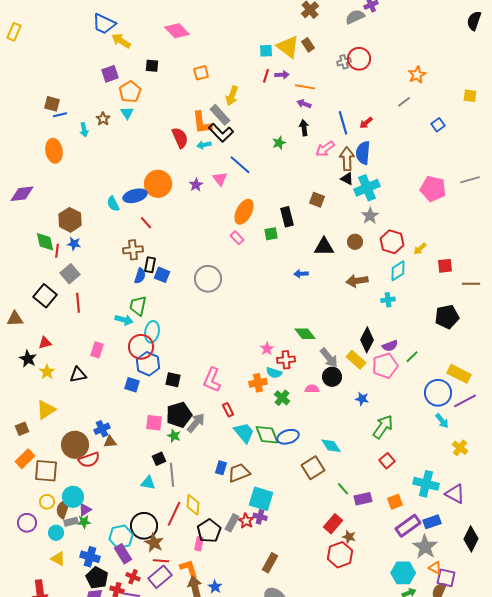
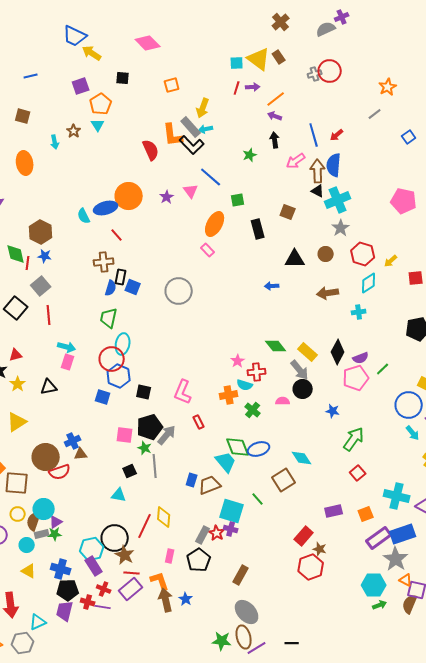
orange line: (305, 87) -> (276, 99), turned -48
blue line: (60, 115) -> (31, 76), moved
cyan arrow: (204, 145) -> (206, 129), moved
green square: (271, 234) -> (238, 200), moved
cyan arrow: (124, 320) -> (67, 347), moved
yellow rectangle: (356, 360) -> (308, 352), moved
cyan trapezoid: (244, 433) -> (226, 462), moved
gray line: (172, 475) -> (155, 466), moved
green line: (343, 489) -> (258, 499), moved
blue rectangle: (432, 522) -> (403, 534), size x1.4
black pentagon: (209, 531) -> (199, 560), moved
black pentagon: (97, 578) -> (68, 590), turned -30

